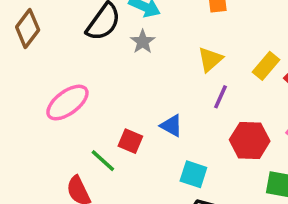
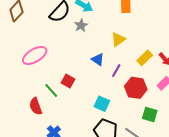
yellow rectangle: (266, 66) -> (145, 58), moved
purple line: (220, 97) -> (116, 71), moved
blue triangle: (171, 126) -> (98, 59), moved

